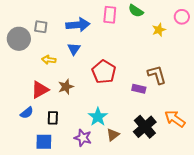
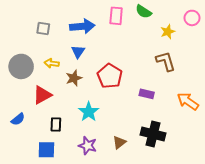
gray circle: (19, 39) -> (21, 66), moved
brown L-shape: (157, 75) -> (166, 61), moved
brown star: (66, 87) -> (74, 78), moved
blue semicircle: (27, 113) -> (18, 119), moved
cyan star: (98, 117) -> (89, 112), moved
orange arrow: (175, 119) -> (188, 101), moved
black cross: (145, 127) -> (153, 134), turned -35

